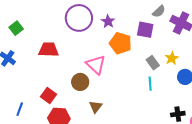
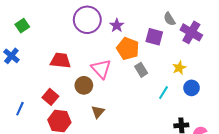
gray semicircle: (159, 11) -> (169, 19), turned 96
red trapezoid: (49, 50) -> (60, 60), moved
gray rectangle: (153, 63) -> (141, 70), moved
cyan line: (150, 84) -> (164, 93), moved, turned 32

